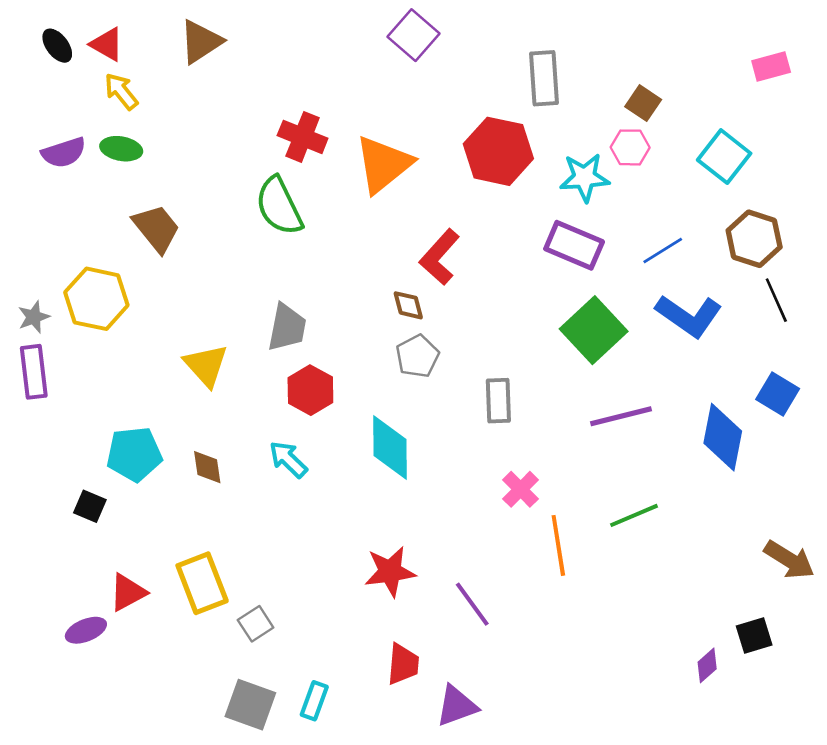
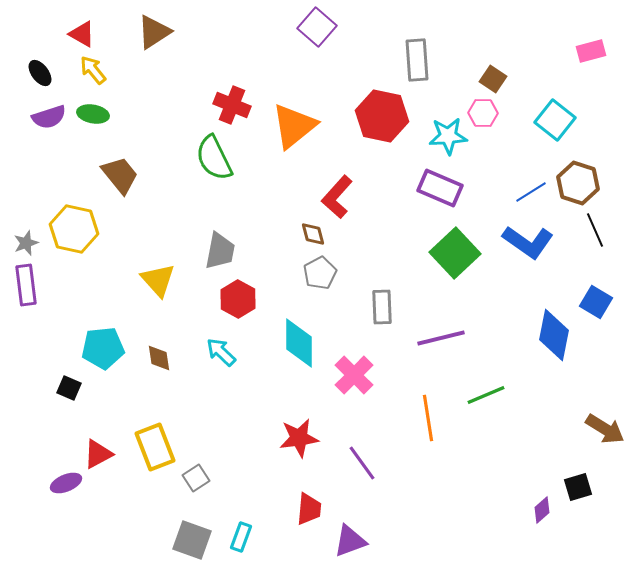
black ellipse: (57, 46) -> (40, 73), moved
blue line: (663, 250) -> (531, 192), moved
purple line: (621, 416) -> (441, 338), moved
pink cross: (521, 489) -> (354, 375), moved, size x1.4

